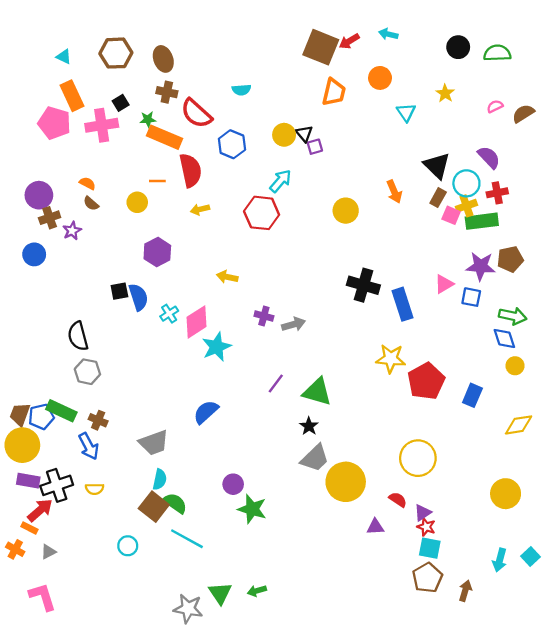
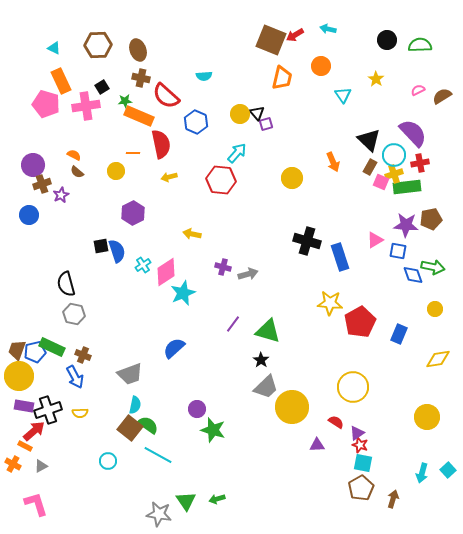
purple semicircle: (489, 157) -> (413, 133), size x1.4
blue diamond: (504, 339) -> (413, 275), moved

